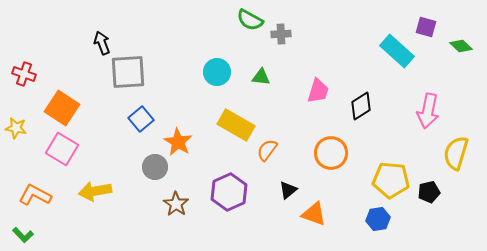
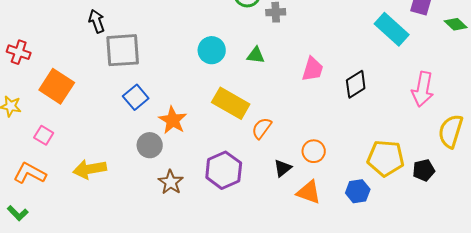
pink square: (62, 149) -> (44, 135), moved, size x0.6
orange circle: (331, 153) -> (314, 151), moved, size x0.7
blue hexagon: (378, 219) -> (358, 191), moved

